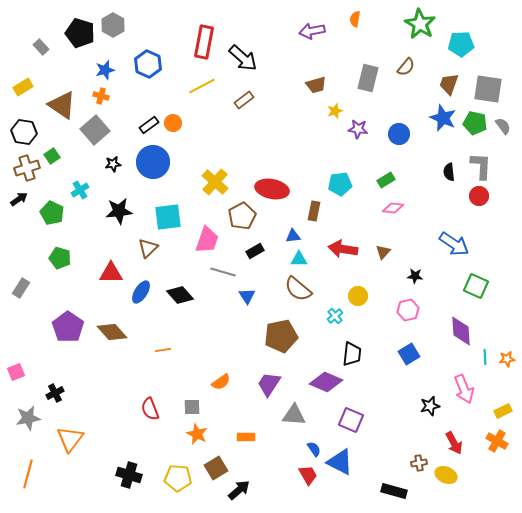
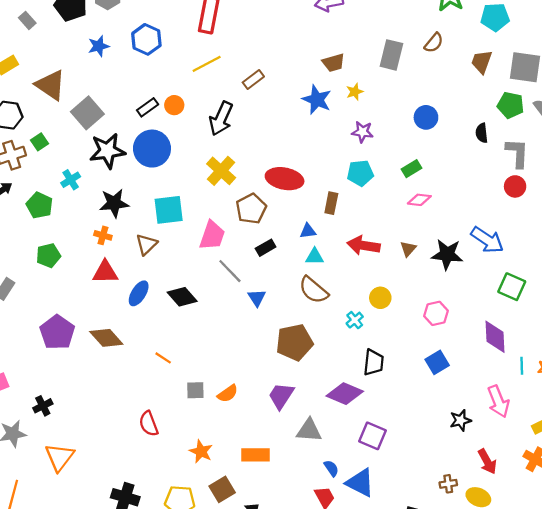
black arrow: (243, 58) -> (221, 118), moved, turned 72
orange cross: (101, 96) -> (103, 235), moved
blue star: (443, 118) -> (317, 100), moved
purple star: (358, 129) -> (362, 132), moved
black star: (113, 164) -> (107, 151), size x2.0
black semicircle: (449, 172) -> (482, 133), moved
green pentagon: (60, 258) -> (48, 255), turned -30
gray line: (223, 272) -> (230, 271), turned 30
black star: (415, 276) -> (447, 254), moved, size x1.8
orange line: (163, 350) -> (163, 358), turned 42
gray square: (192, 407) -> (195, 390), moved
orange rectangle: (246, 437) -> (256, 455), size x1.4

